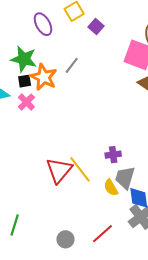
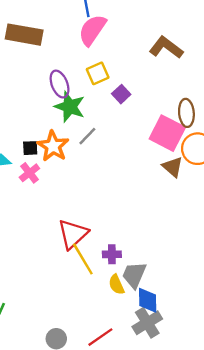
green star: (24, 59) -> (70, 107), moved
purple cross: (113, 155) -> (112, 254), moved
red triangle: (59, 170) -> (73, 234), moved

